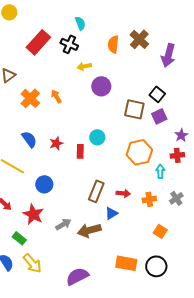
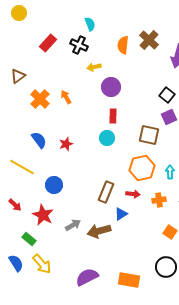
red rectangle: (38, 42) -> (48, 43), size x0.7
brown square: (134, 109) -> (149, 135), moved
red rectangle: (80, 151) -> (113, 116), moved
orange hexagon: (139, 152) -> (142, 168), moved
orange rectangle: (126, 263) -> (129, 280), moved

